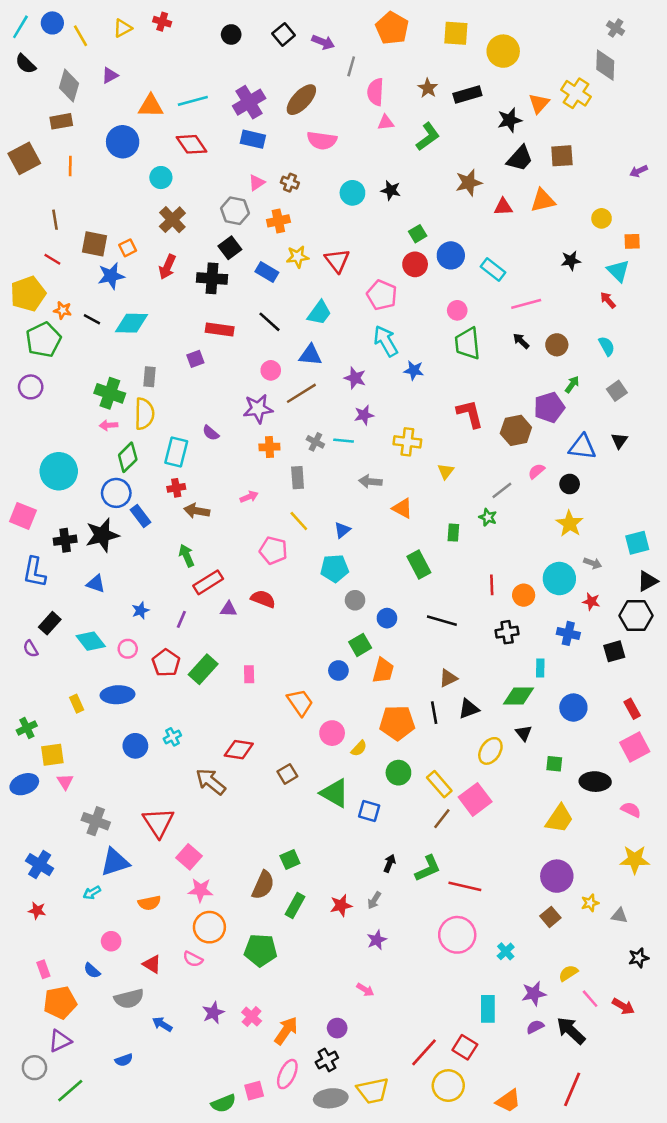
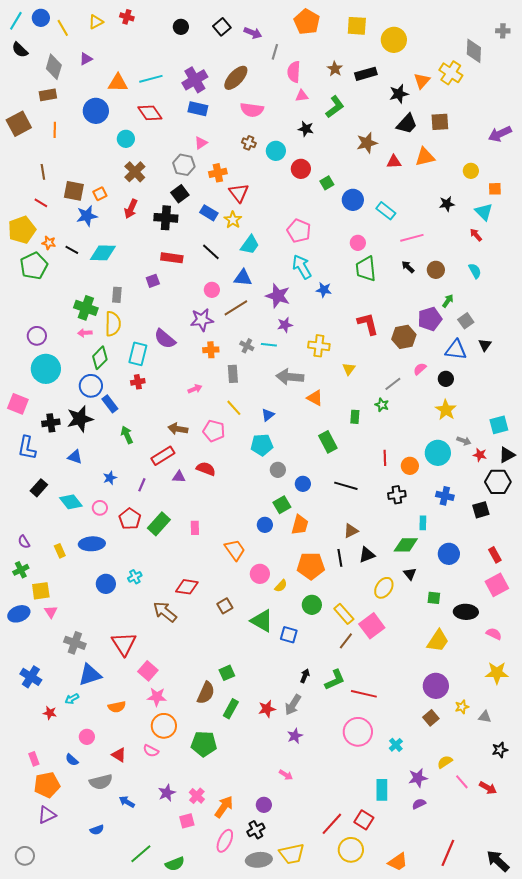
gray cross: (616, 28) -> (503, 31), moved, turned -32
purple arrow: (639, 171) -> (500, 134), size x1.6
brown cross: (290, 183) -> (249, 143), moved
black star: (391, 190) -> (306, 129), moved
yellow star: (298, 257) -> (233, 220), moved, turned -30
red triangle: (337, 261) -> (239, 193), moved
red circle: (415, 264) -> (301, 169), moved
purple star: (355, 378) -> (278, 296), size x1.4
purple circle: (31, 387) -> (37, 336), moved
gray square: (617, 391) -> (466, 321), moved
purple semicircle: (211, 433) -> (165, 339), size x1.6
gray arrow: (370, 481) -> (290, 377), size x1.5
brown arrow: (197, 511) -> (178, 429), moved
green arrow: (186, 556) -> (127, 435), moved
red star: (591, 602) -> (480, 455), moved
purple semicircle: (31, 649) -> (24, 542), moved
gray arrow: (374, 900) -> (293, 705), size x1.5
red star: (37, 911) -> (50, 713), moved
black arrow: (571, 1031) -> (498, 861), moved
gray circle: (34, 1068) -> (25, 856), moved
green line: (70, 1091) -> (141, 854), moved
pink square: (254, 1091) -> (187, 821), moved

